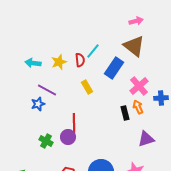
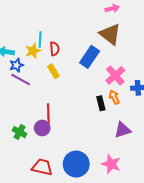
cyan line: (93, 51) -> (40, 39), moved, turned -35
yellow rectangle: (87, 87) -> (54, 71), moved
blue star: (38, 104) -> (16, 65), moved

